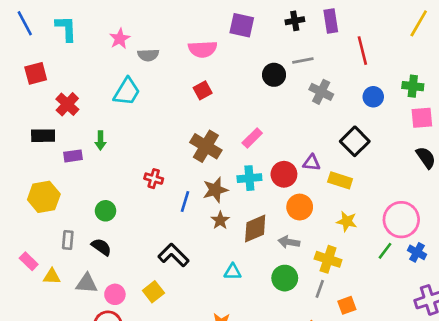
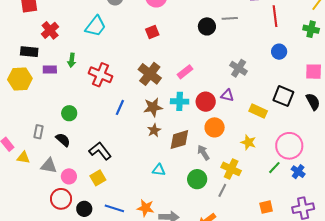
green cross: (413, 86) -> (311, 29), moved
gray cross: (321, 92) -> (239, 68), moved
black square: (355, 141) -> (283, 96), moved, turned -30
red cross: (154, 179) -> (101, 75), moved, size x1.6
yellow rectangle: (340, 180) -> (258, 111), moved
yellow hexagon: (44, 197) -> (20, 79), moved
blue line: (185, 202) -> (120, 107), moved
gray arrow: (289, 242) -> (203, 153), turned 42
black L-shape: (174, 255) -> (100, 151), moved
orange square: (347, 305) -> (266, 207), moved

